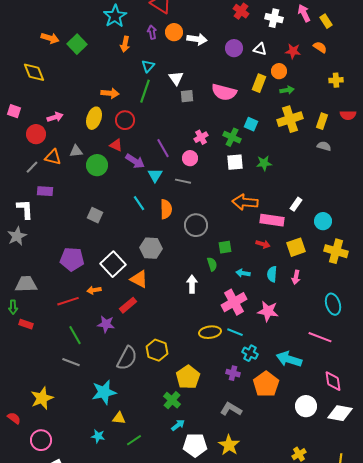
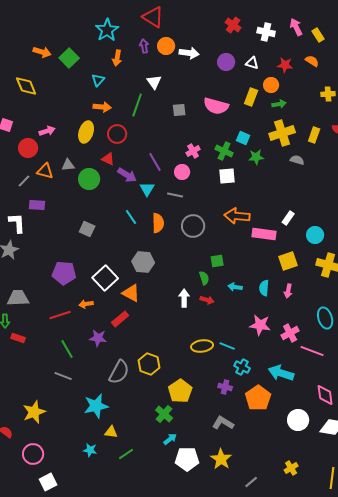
cyan triangle: (148, 66) -> (98, 80), moved
white triangle: (176, 78) -> (154, 82), moved
gray semicircle: (324, 146) -> (297, 160), moved
green star: (264, 163) -> (256, 157), moved
gray circle: (196, 225) -> (193, 226), moved
red arrow: (263, 244) -> (207, 300), moved
pink cross: (234, 302) -> (290, 333), moved, size x0.7

